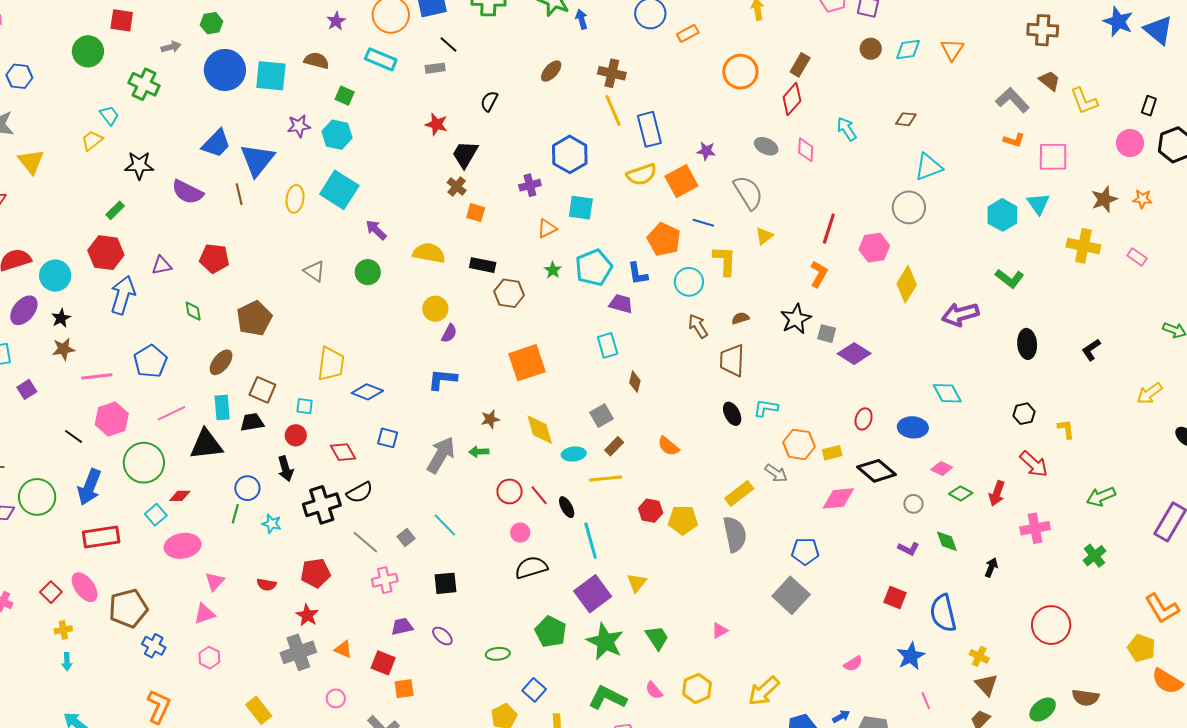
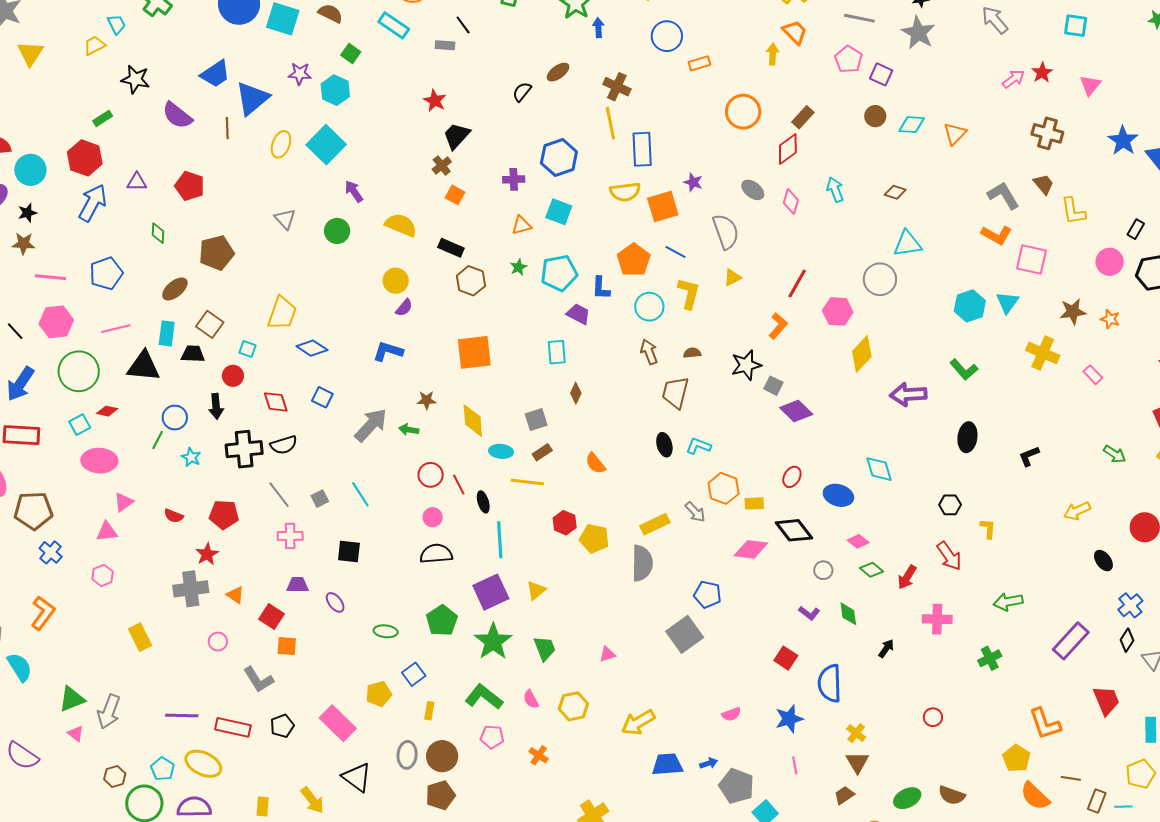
black semicircle: (489, 101) -> (522, 92), moved
orange L-shape: (1014, 140) -> (997, 235), size x1.4
red circle: (1051, 625) -> (933, 717), size x0.5

